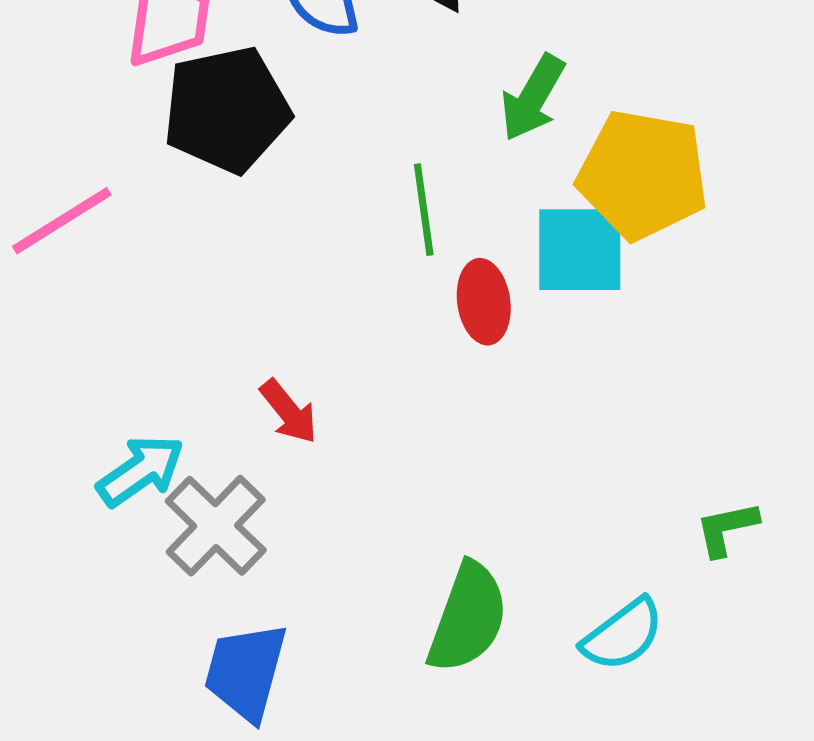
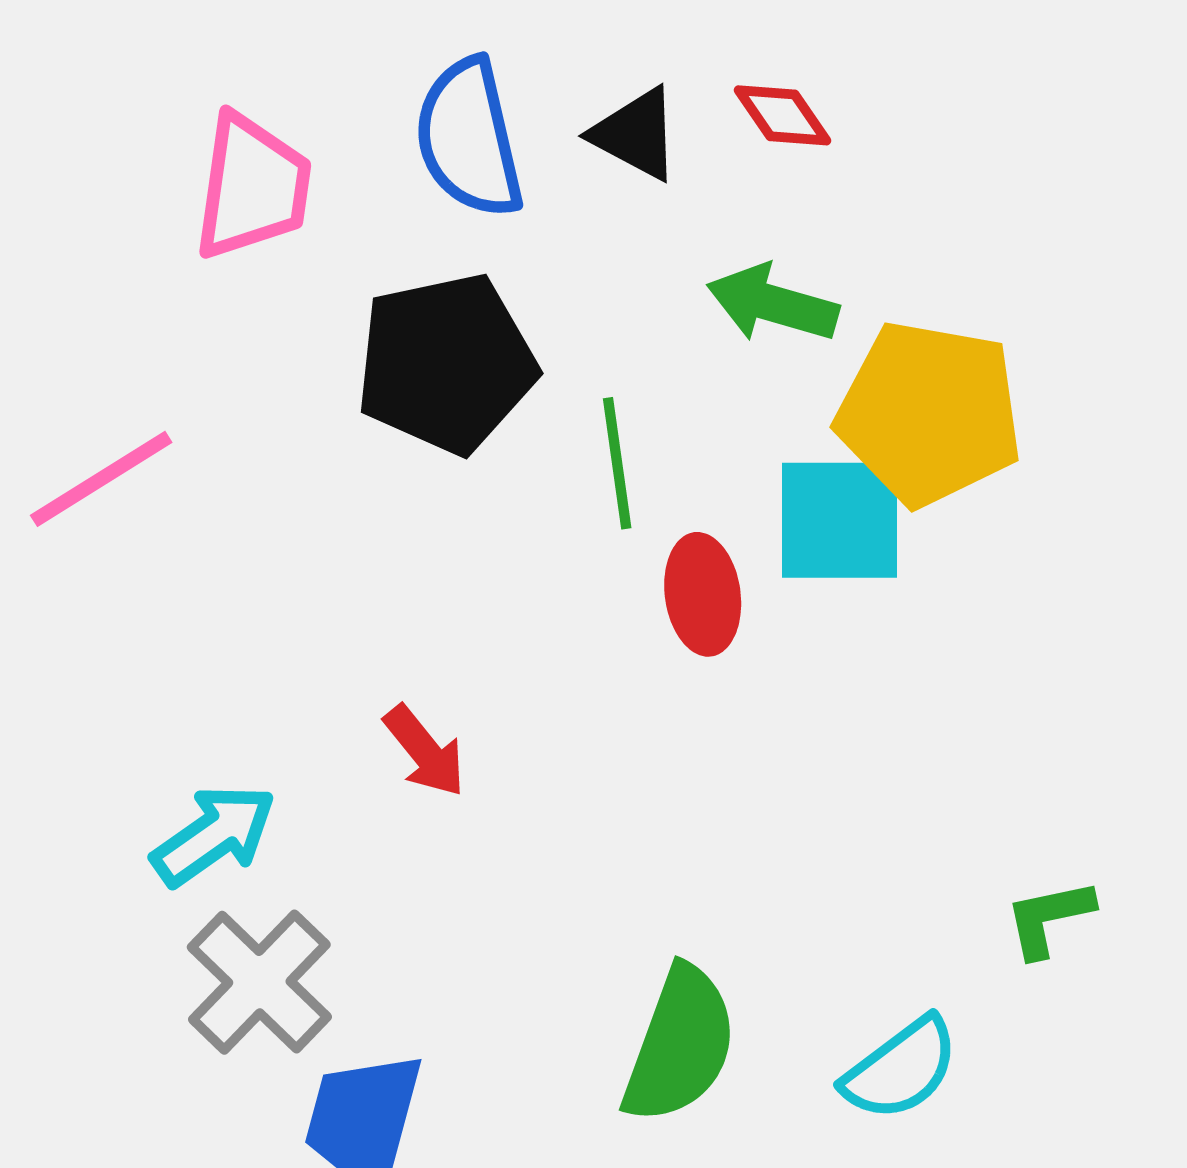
green arrow: (533, 98) -> (773, 304), turned 76
black pentagon: (227, 110) -> (446, 363), moved
gray cross: (216, 526) -> (259, 982), moved

